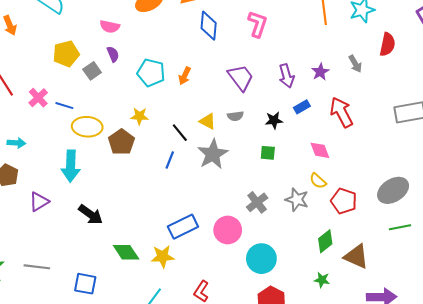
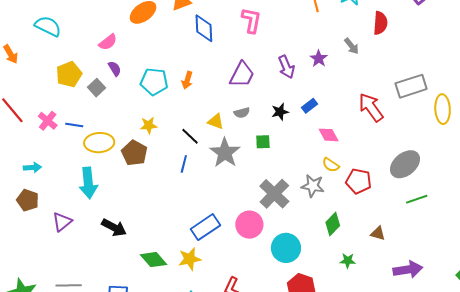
pink semicircle: (110, 27) -> (108, 42), turned -42
purple trapezoid: (241, 78) -> (242, 75), turned 72
blue rectangle: (302, 107) -> (309, 106), moved
red arrow: (341, 112) -> (371, 107), moved
green square: (268, 153) -> (263, 142), moved
gray cross: (257, 202) -> (274, 194), size x1.4
green diamond: (325, 241) -> (333, 224), moved
brown triangle: (356, 256) -> (378, 233), size x0.6

